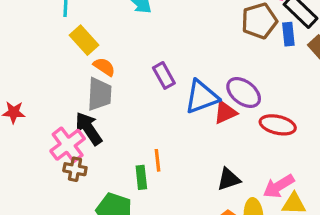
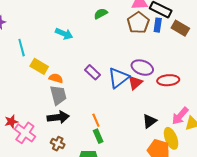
blue rectangle: (288, 34) -> (158, 25), turned 32
black arrow: (89, 129) -> (58, 117), turned 135
pink cross: (68, 145) -> (25, 133), moved
orange line: (157, 160) -> (96, 120), moved
brown cross: (75, 169) -> (58, 144), turned 32

